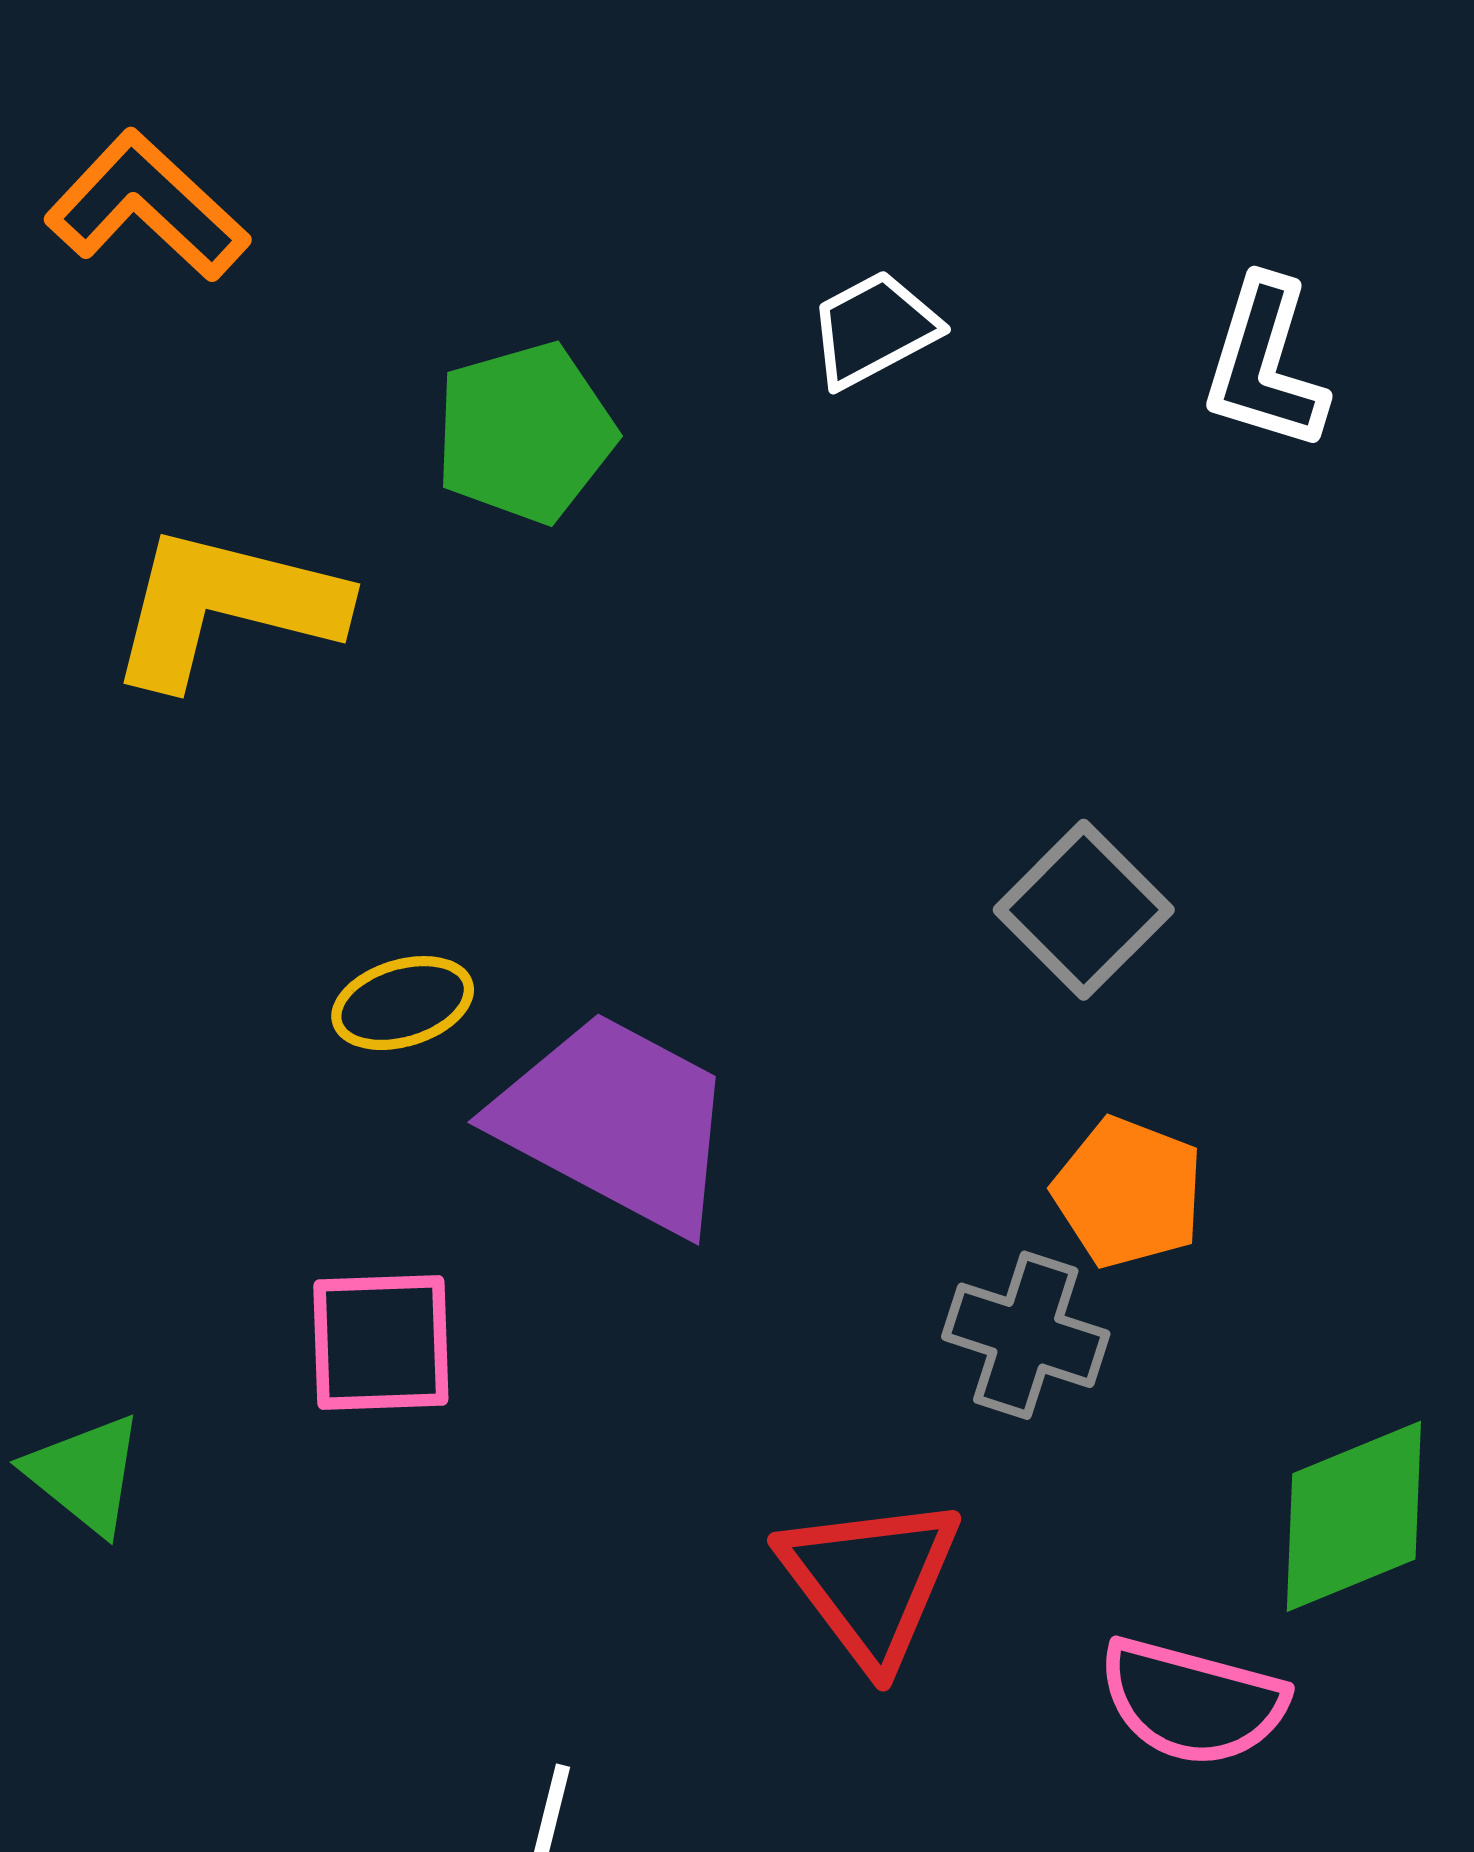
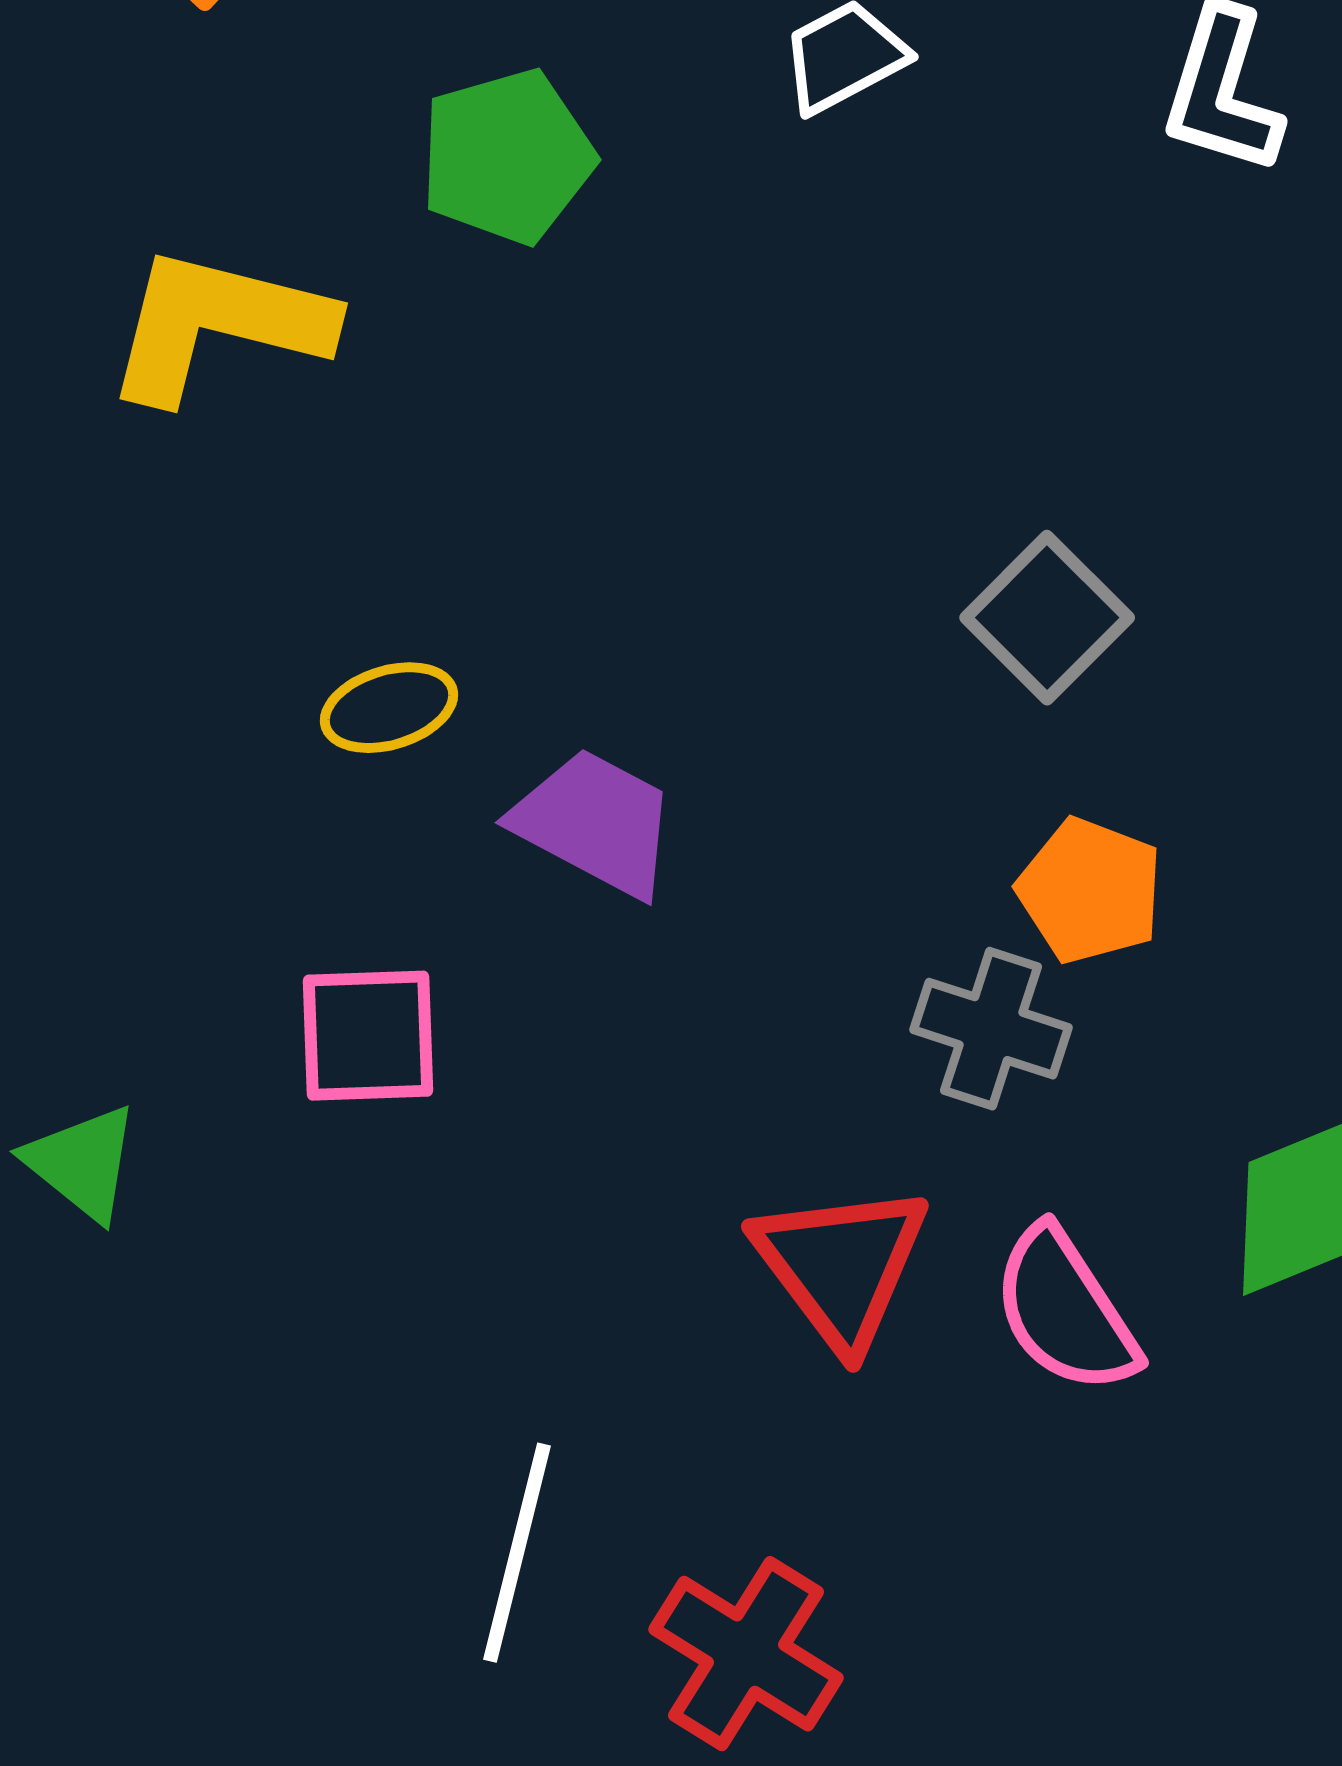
purple trapezoid: (616, 1122) -> (595, 823), size x0.7
pink semicircle: (1192, 1702) -> (1065, 1311), moved, turned 42

